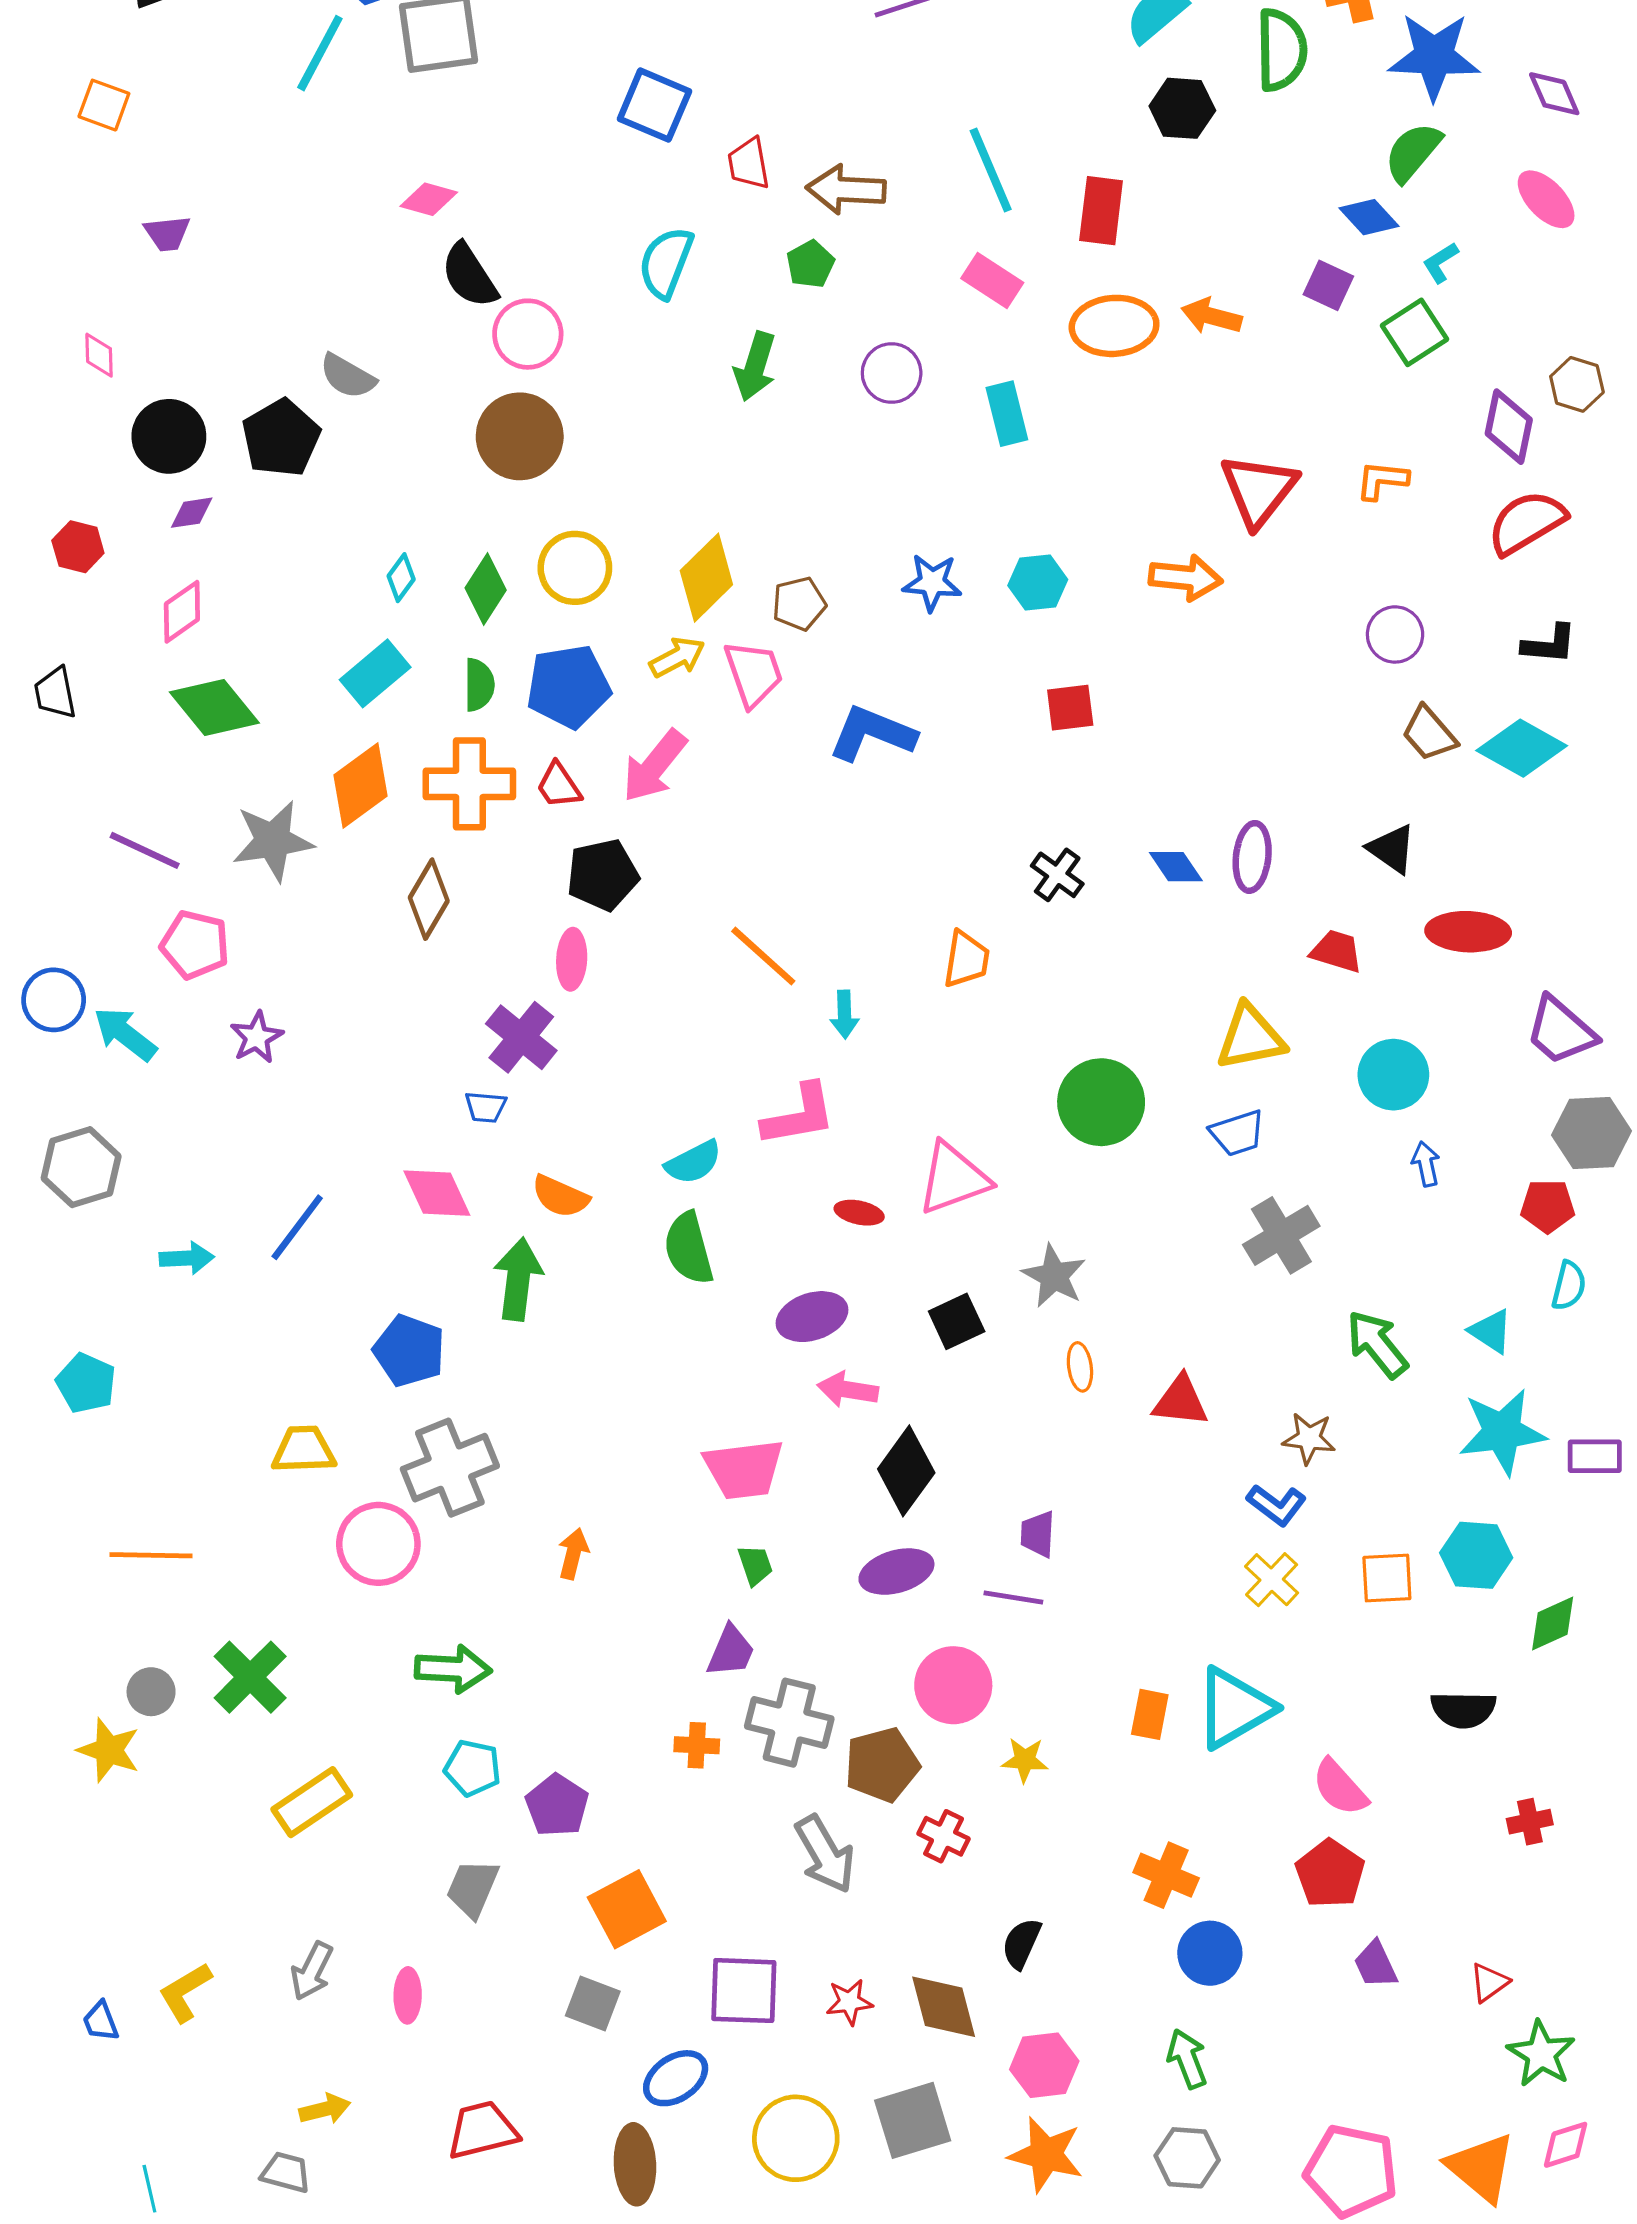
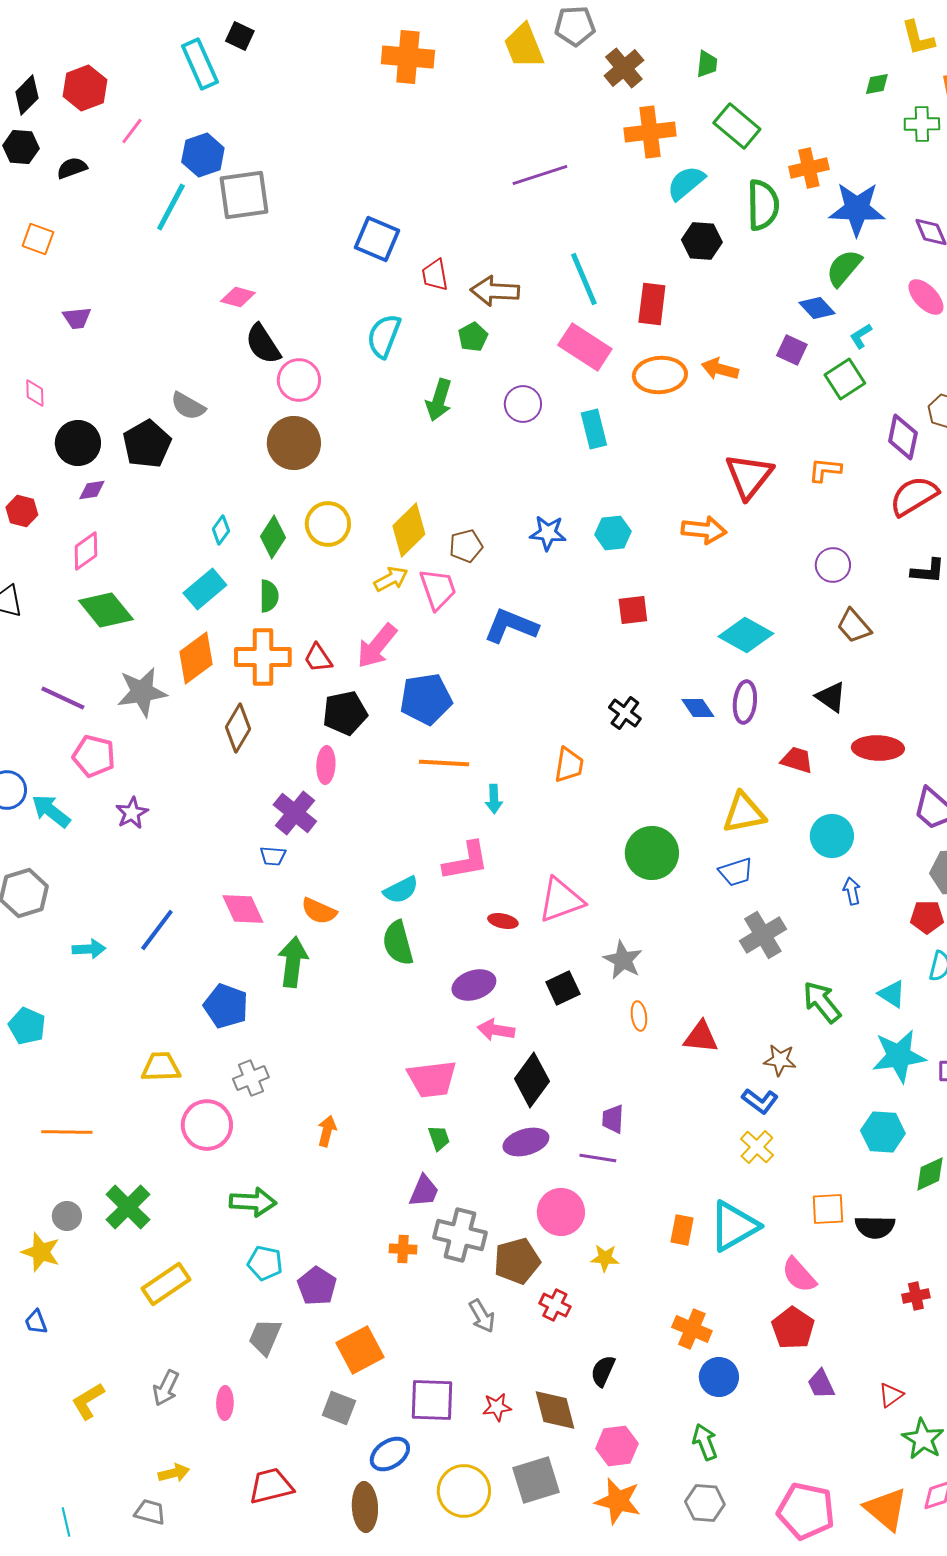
pink rectangle: (992, 280) -> (585, 347), size x1.4
blue pentagon: (568, 686) -> (426, 699), moved
cyan diamond: (1522, 748) -> (746, 635), moved
orange line: (763, 956) -> (444, 763), turned -39
gray cross: (450, 1468) -> (251, 1078), size x0.6
orange square: (1387, 1578) -> (828, 1209), moved
gray arrow: (825, 1854) -> (482, 1316), size x0.7
blue trapezoid: (101, 2021) -> (36, 1322), moved

